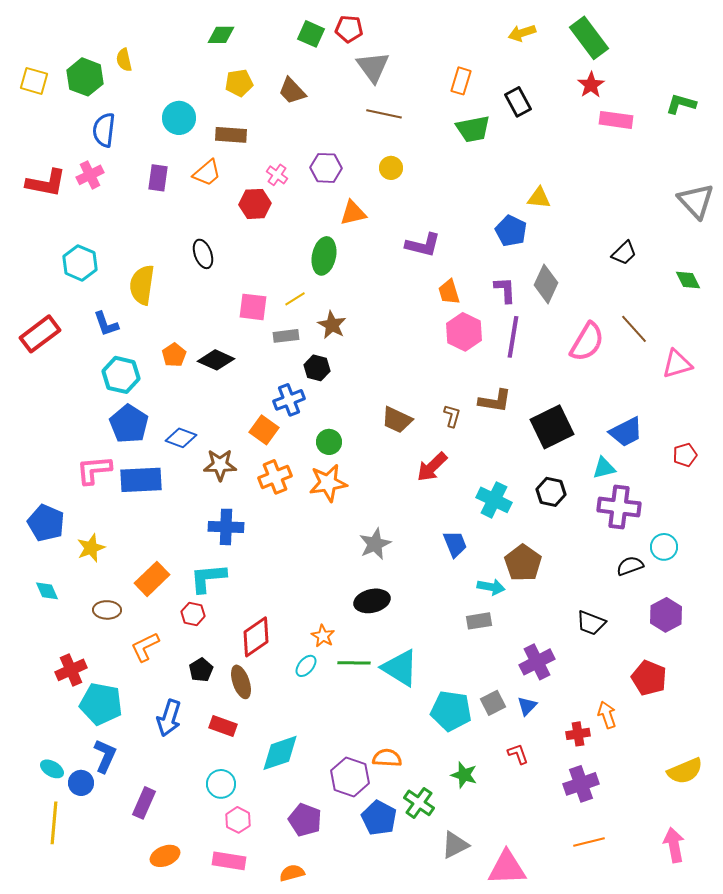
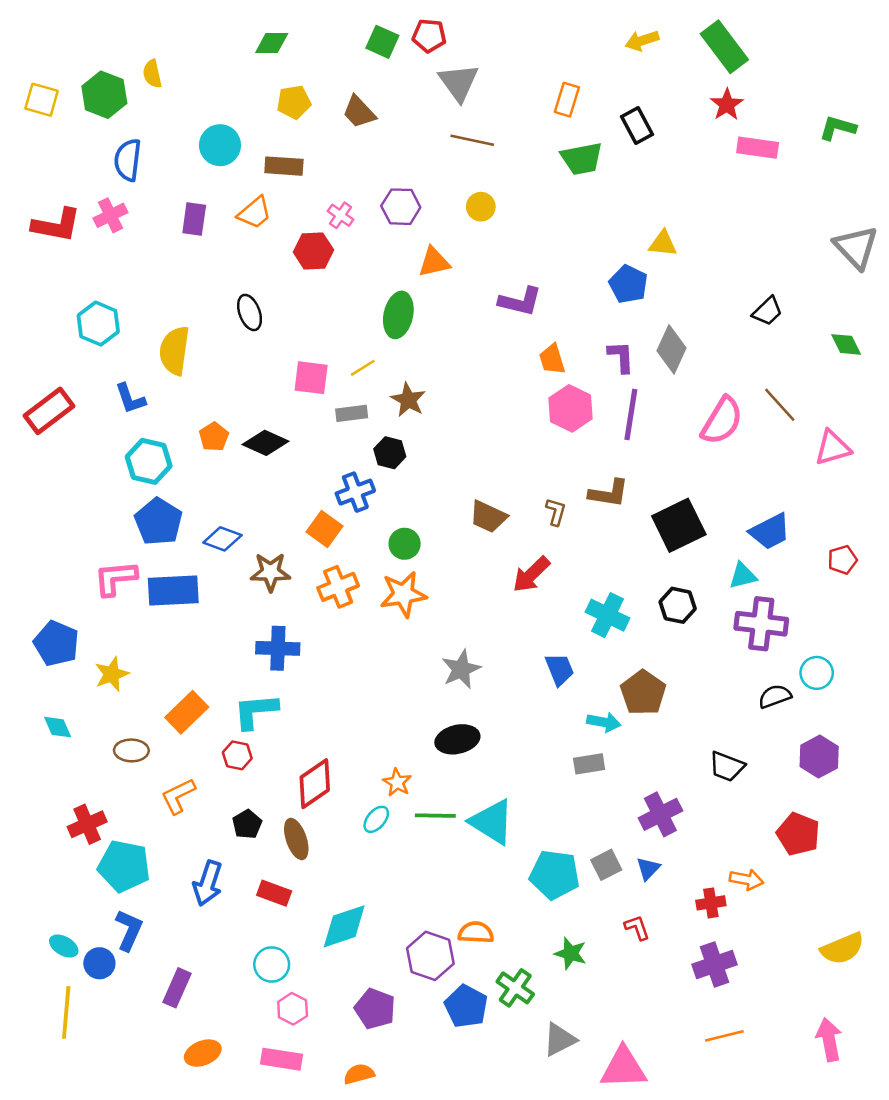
orange arrow: (607, 715) -> (747, 880), turned 120

